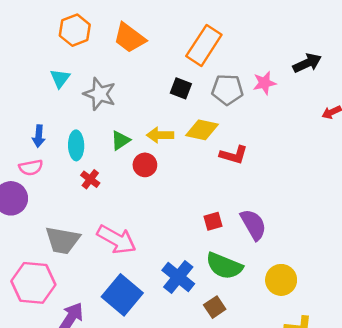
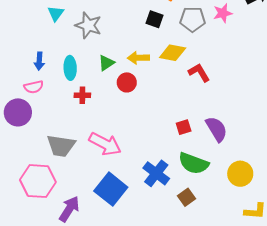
red L-shape: (234, 155) -> (199, 73), turned -135
red cross: (90, 179) -> (82, 95), turned -35

